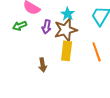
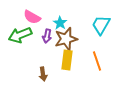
cyan star: (68, 14) -> (60, 23), moved
green arrow: (20, 26) -> (20, 35), size x1.6

